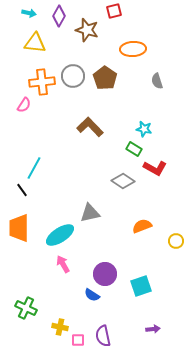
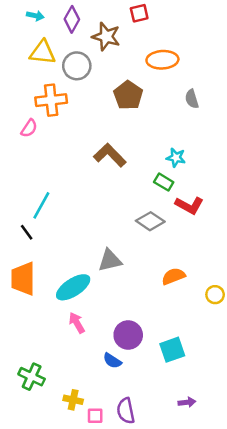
gray circle: (73, 76) -> (77, 66), moved

